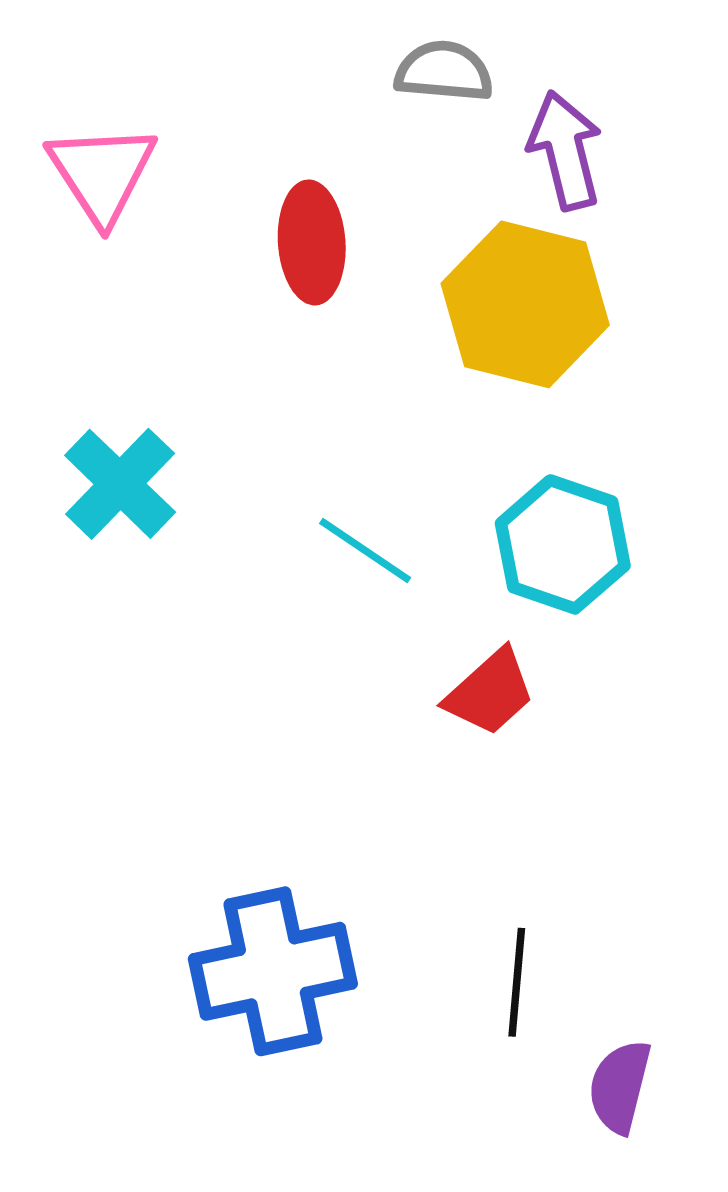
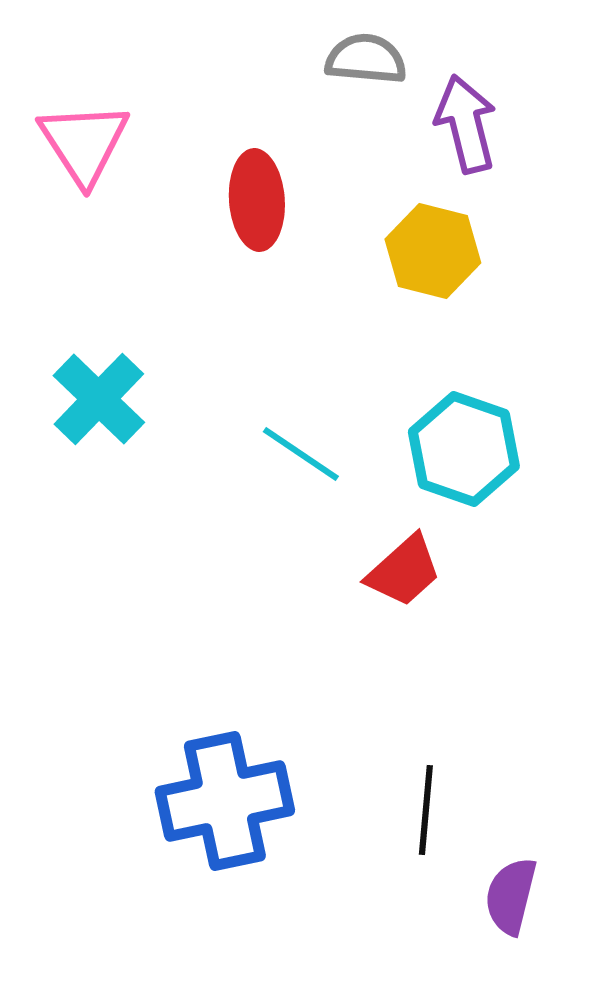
yellow hexagon: (525, 304) -> (433, 251), size x0.7

